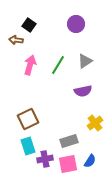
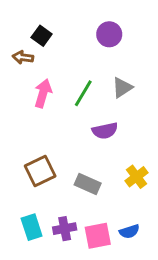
purple semicircle: (83, 91) -> (105, 131), moved
gray rectangle: (69, 141) -> (88, 184), moved, turned 42
cyan rectangle: (28, 146) -> (32, 227), moved
blue semicircle: (90, 161) -> (129, 231), turned 40

